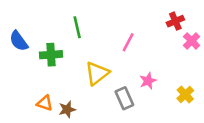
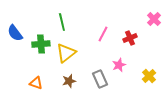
red cross: (175, 21) -> (130, 38), moved
pink cross: (192, 41) -> (154, 19), moved
yellow triangle: (97, 73) -> (66, 53), moved
brown star: (67, 109) -> (69, 81), moved

